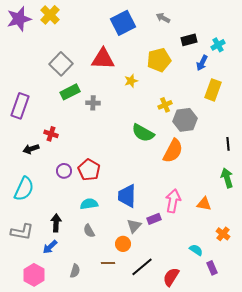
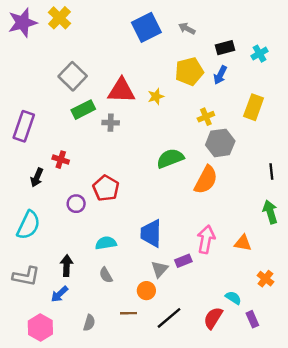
gray arrow: (163, 18) -> (187, 29), moved
red triangle: (103, 59) -> (121, 91), moved
blue arrow: (202, 63) -> (220, 75), moved
yellow cross: (165, 105) -> (206, 117), moved
green semicircle: (143, 133) -> (170, 158), turned 130
black arrow: (31, 149) -> (37, 177), turned -49
red pentagon: (89, 170) -> (106, 188), moved
red semicircle: (171, 277) -> (213, 318), moved

